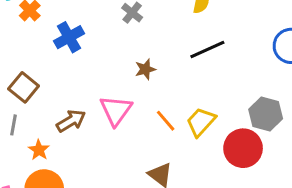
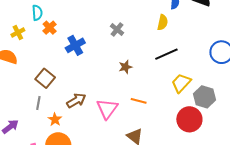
pink triangle: (116, 110) -> (107, 109), moved
orange line: (166, 121) -> (139, 101), turned -35
yellow trapezoid: (201, 122) -> (181, 83), moved

